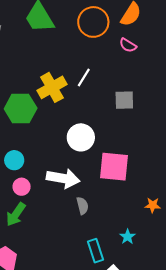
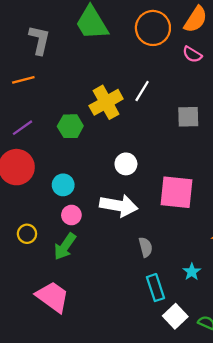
green hexagon: (21, 108) -> (70, 126), size x0.7
white circle: (81, 137) -> (126, 164), moved, size x0.7
gray semicircle: (82, 206) -> (146, 247), moved

